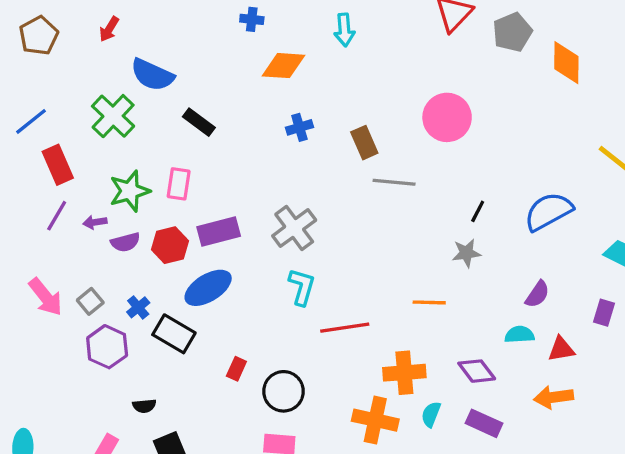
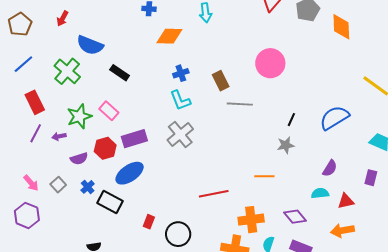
blue line: (31, 121) -> (23, 64), moved
pink rectangle: (179, 184) -> (109, 111), turned -54
purple semicircle: (125, 242) -> (79, 159), moved
cyan L-shape: (302, 287) -> (180, 100), moved, turned 145
pink arrow: (46, 297) -> (31, 183), size x0.7
purple hexagon: (107, 347) -> (27, 215), moved

